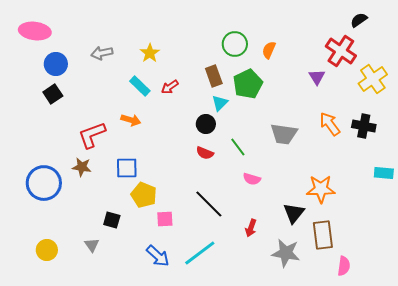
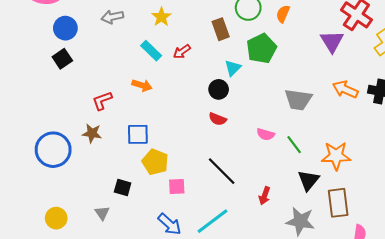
brown rectangle: (214, 76) -> (221, 29), moved
purple triangle: (317, 77) -> (332, 41), size x1.4
orange arrow: (330, 124) -> (345, 89), turned -30
red L-shape: (92, 135) -> (102, 101), size x0.7
green line: (238, 147) -> (294, 145), moved
pink semicircle: (252, 179) -> (266, 134), moved

